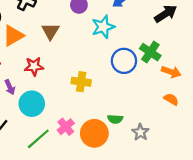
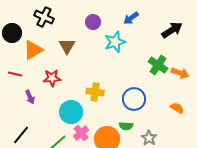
blue circle: (124, 61) -> (134, 99), moved
orange arrow: (171, 72) -> (180, 73), moved
cyan circle: (32, 104) -> (71, 112), moved

